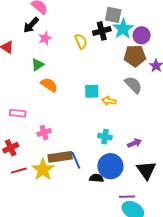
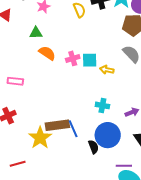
green triangle: (38, 65) -> (36, 33), turned 32
pink cross: (44, 133) -> (73, 58), moved
red line: (19, 171) -> (18, 164), moved
black semicircle: (96, 178) -> (93, 147), turned 64

